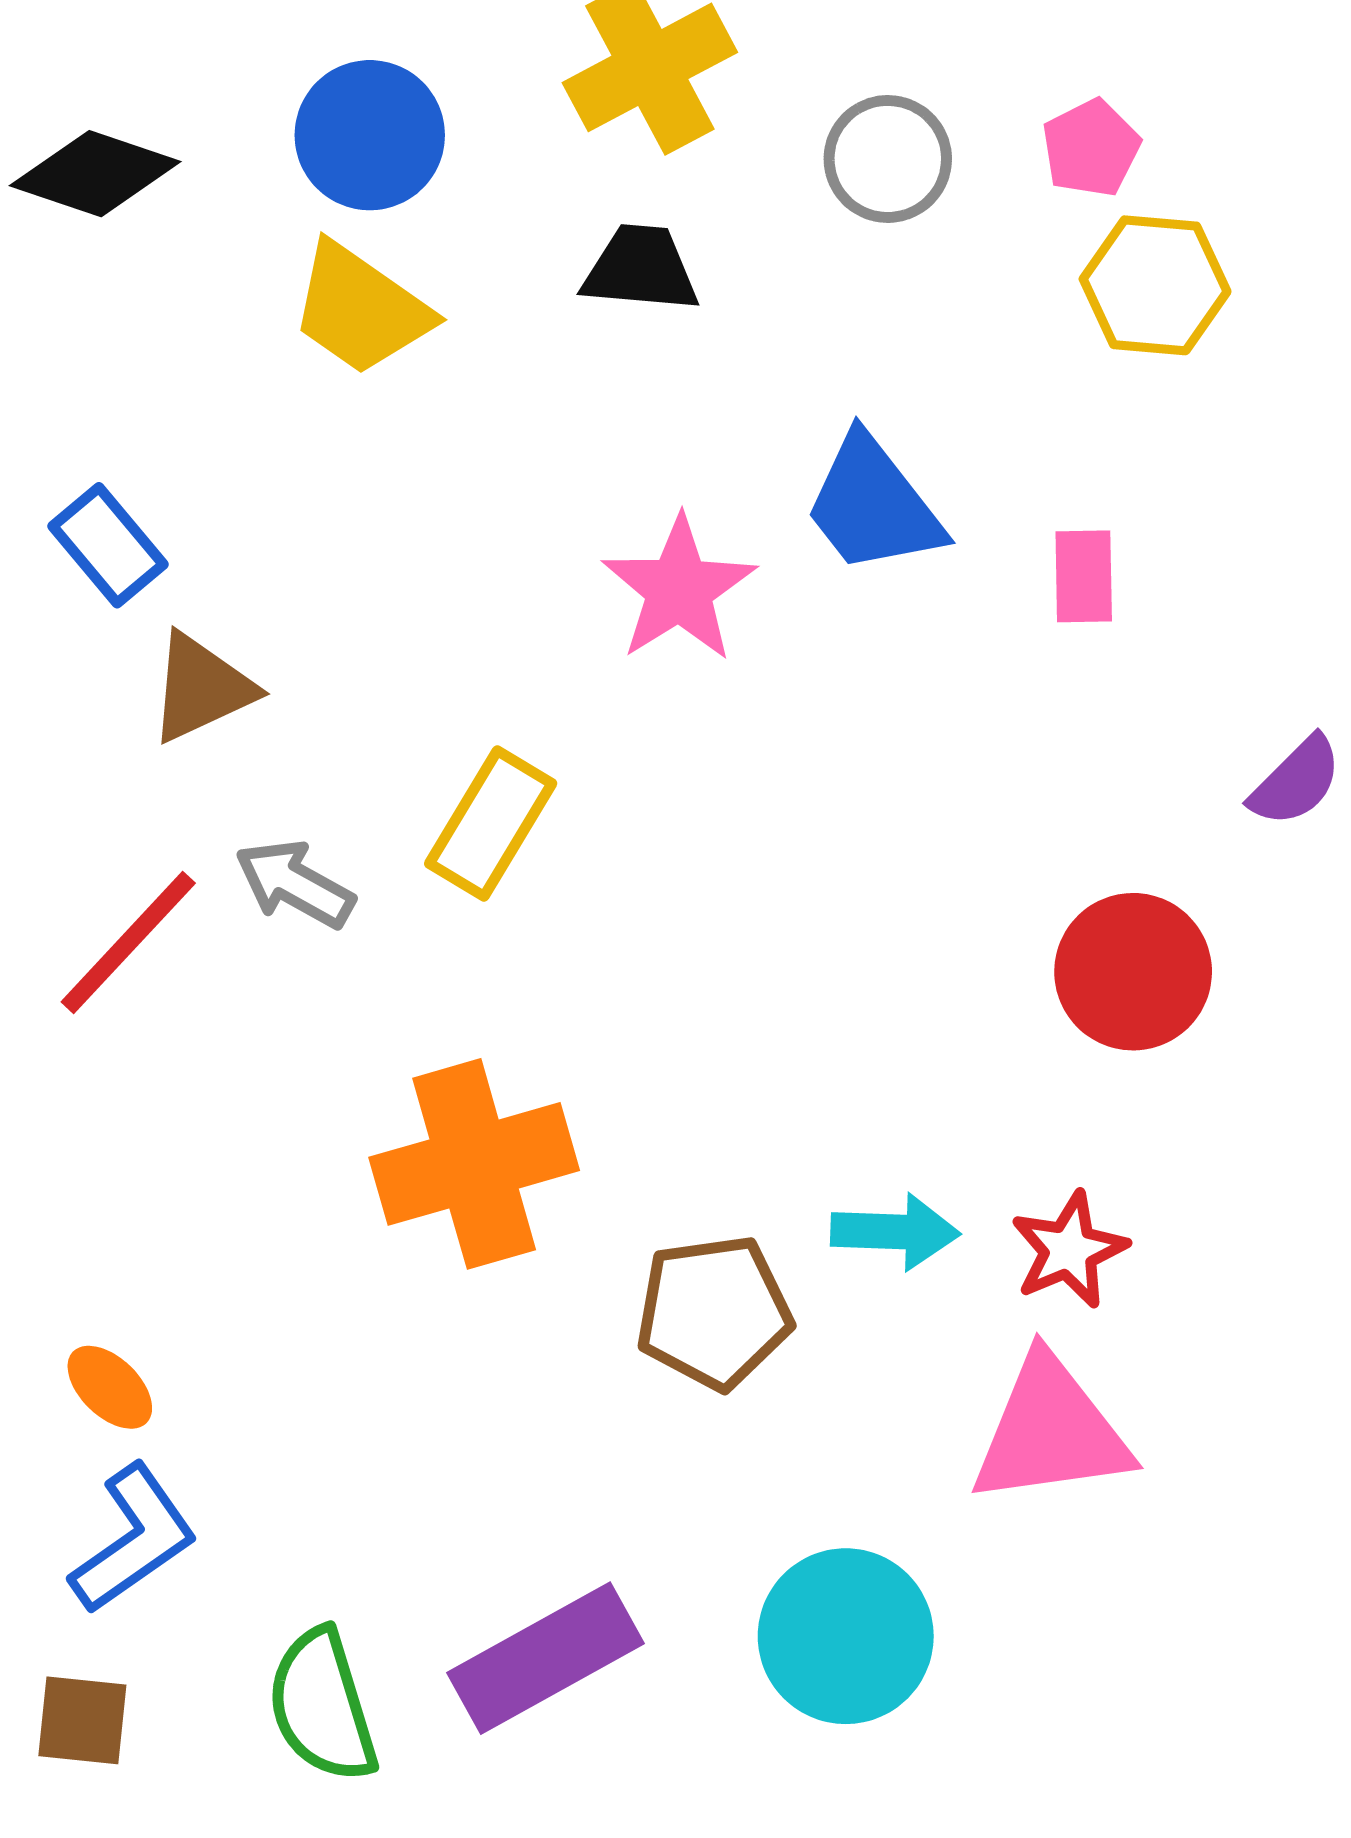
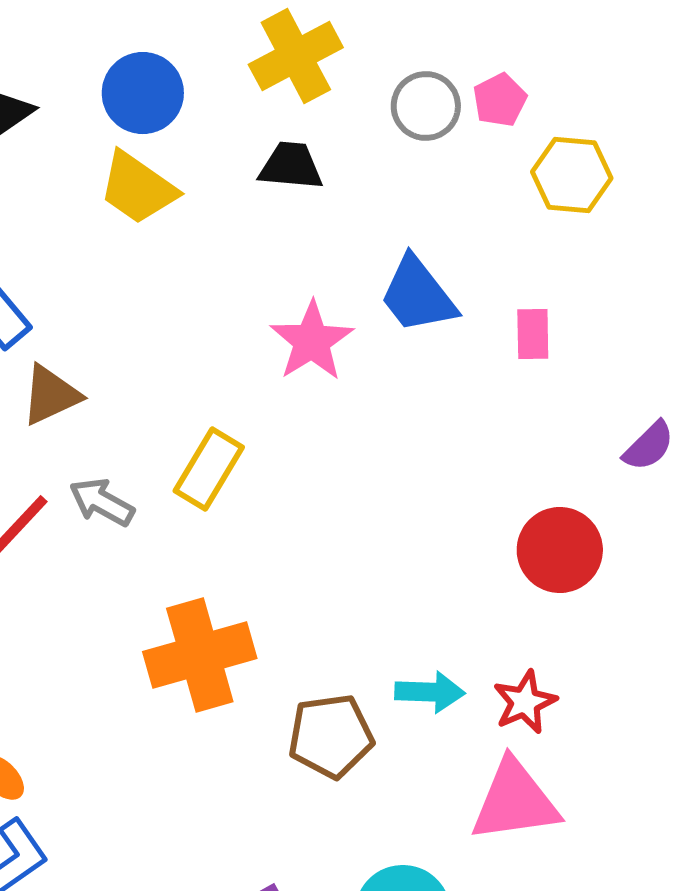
pink pentagon: (1091, 148) -> (500, 100), moved

